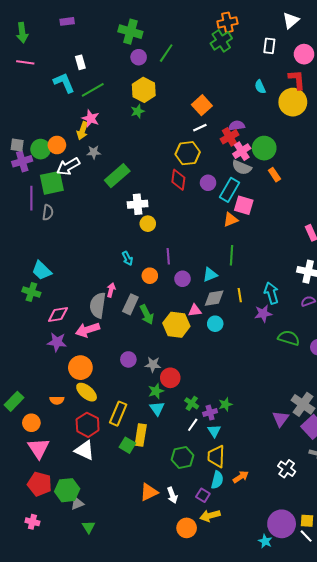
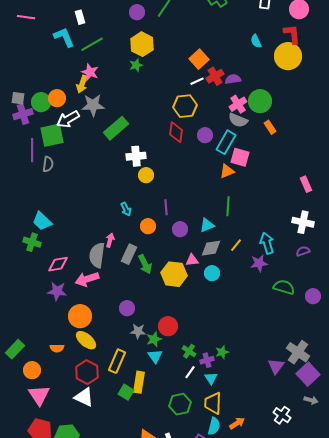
red cross: (229, 137) -> (215, 76), moved
gray star: (94, 152) -> (93, 105), size x1.6
yellow line: (240, 295) -> (236, 245), turned 48
gray star: (153, 365) -> (138, 331), moved

